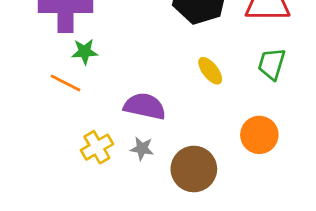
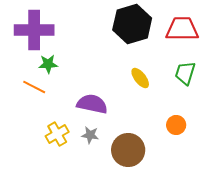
orange circle: (259, 135) -> (176, 125), size x0.7

